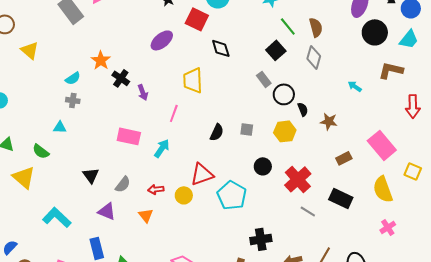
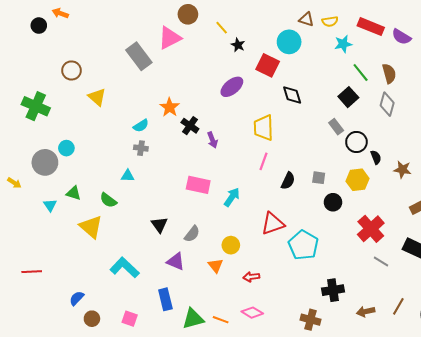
pink line: (174, 113) -> (264, 161), moved
black circle: (263, 166) -> (333, 202), moved
red arrow: (156, 189) -> (251, 277), moved
yellow circle: (184, 195) -> (231, 245), moved

